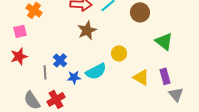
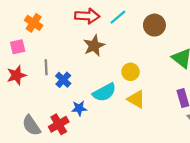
gray line: (45, 72) -> (46, 67), moved
blue star: (74, 77) -> (79, 108), moved
yellow triangle: (141, 77) -> (136, 99), moved

